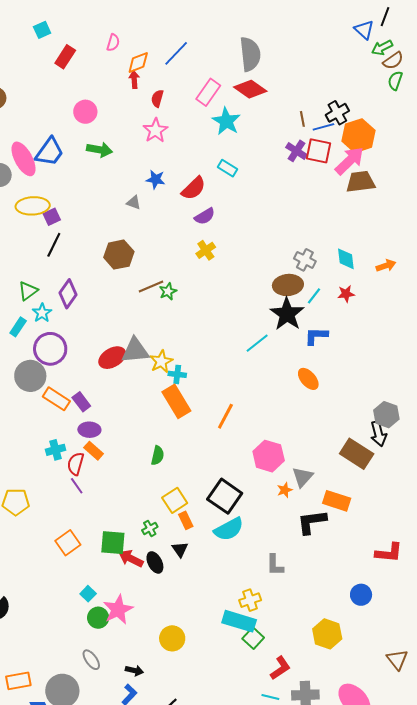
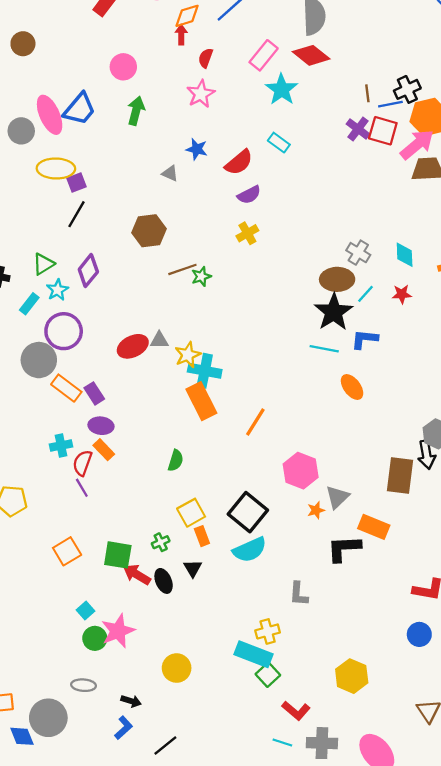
green arrow: (99, 150) -> (136, 111), turned -90
cyan line: (257, 343) -> (324, 349), moved, turned 45
gray triangle: (135, 351) -> (159, 340), size x0.6
cyan cross: (177, 374) -> (205, 371), size x1.6
brown rectangle: (357, 454) -> (400, 475), turned 60
blue circle: (361, 595) -> (419, 634), moved
gray ellipse: (91, 660) -> (84, 685), turned -55
red L-shape: (280, 668) -> (296, 711), turned 70

